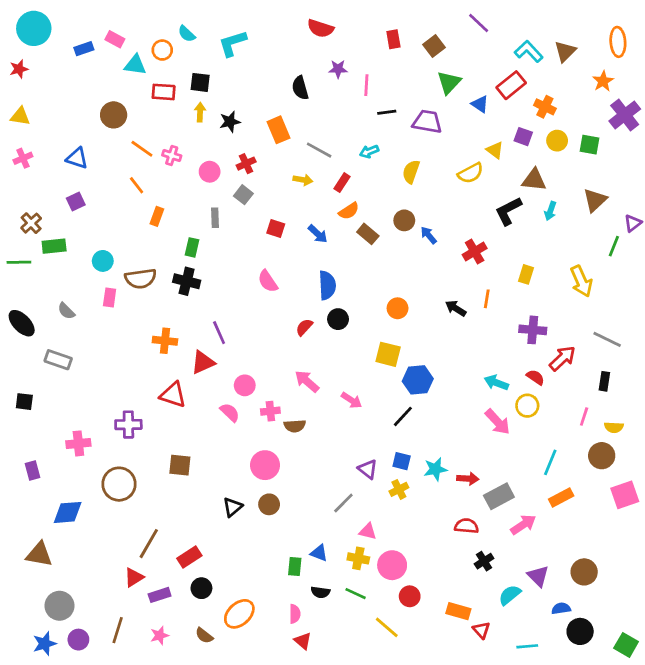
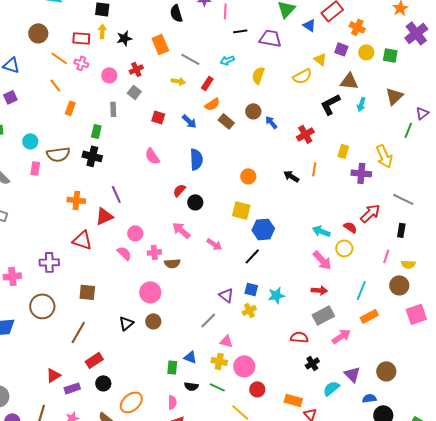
red rectangle: (164, 92) -> (81, 38), moved
black circle: (338, 319) -> (195, 202), moved
purple cross: (533, 330) -> (361, 173), moved
red arrow: (468, 479) -> (319, 290), moved
brown line: (149, 544) -> (78, 332), moved

